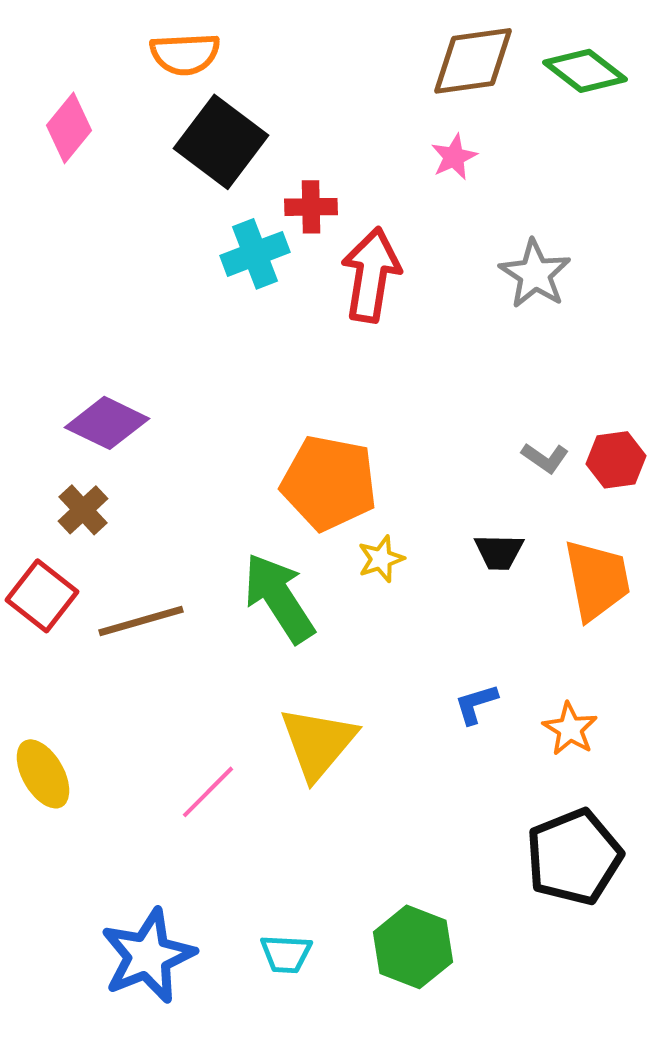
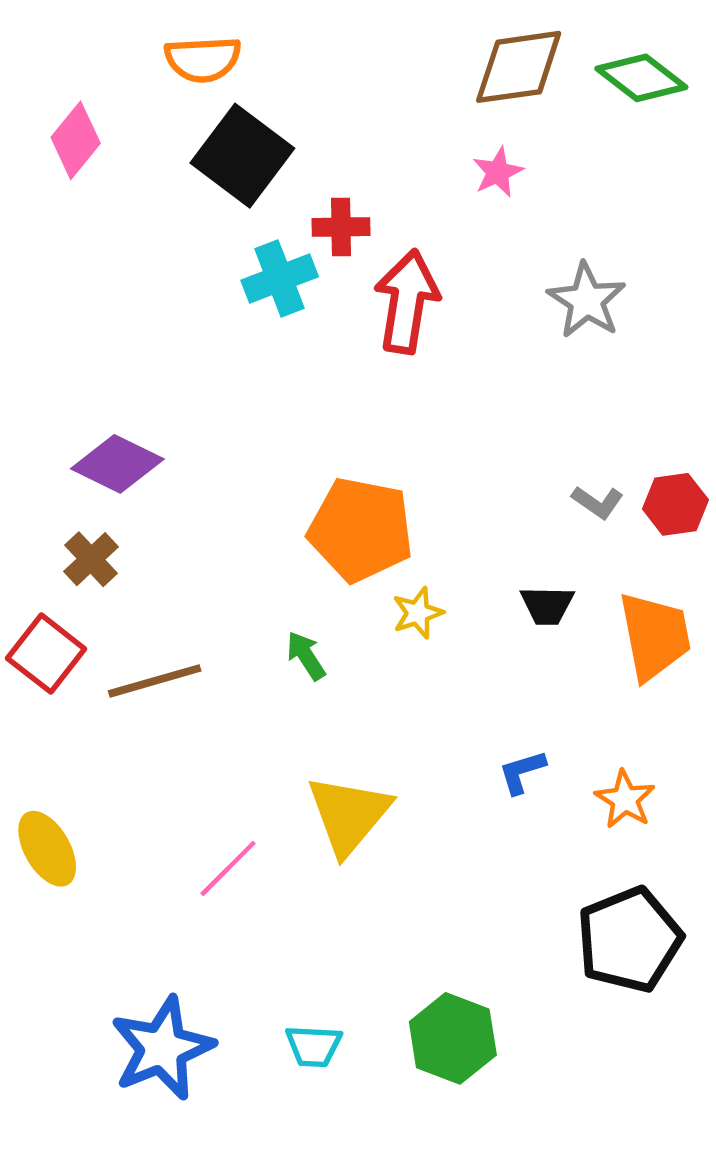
green arrow: (279, 598) -> (306, 656), size x0.5

